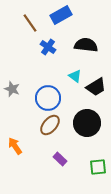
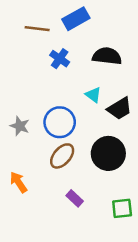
brown line: (30, 23) -> (37, 29), turned -48
gray star: (12, 89) -> (20, 126), moved

